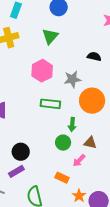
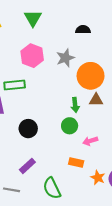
green rectangle: (50, 104) -> (15, 85), moved
brown triangle: (90, 143) -> (96, 100), moved
black circle: (21, 152) -> (28, 129), moved
pink arrow: (79, 161) -> (90, 141), turned 40

